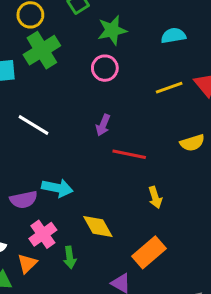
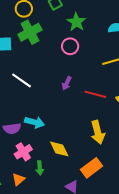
green star: (112, 30) -> (76, 22), turned -30
red line: (129, 154) -> (95, 94), moved
yellow arrow: (155, 197) -> (98, 132), size x1.6
orange triangle: (27, 263) -> (18, 179), moved

